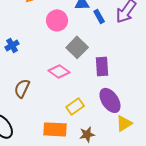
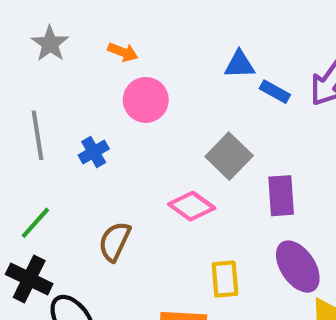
blue rectangle: (99, 16) -> (275, 92), turned -32
pink circle: (57, 20) -> (146, 100), moved
yellow rectangle: (75, 106) -> (225, 279), turned -60

